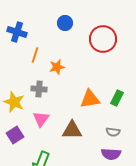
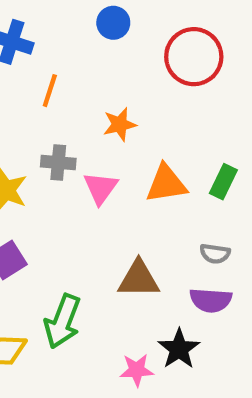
orange star: (57, 67) -> (120, 124), moved
pink triangle: (41, 119) -> (101, 188), moved
brown triangle: (72, 130) -> (139, 279), moved

